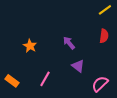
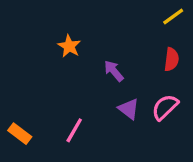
orange star: (30, 46) -> (69, 46), moved
pink semicircle: (100, 84) -> (165, 107), moved

